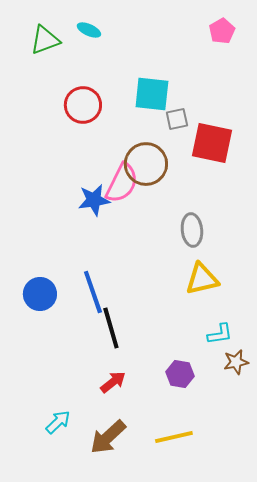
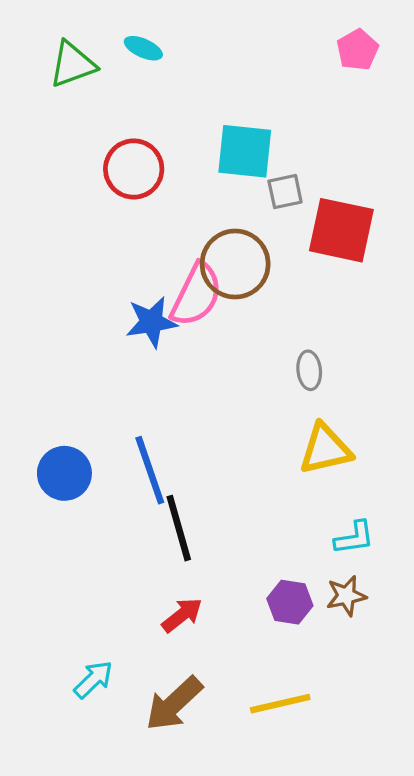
gray ellipse: (192, 230) -> (309, 370), size x0.7
brown star: (236, 362) -> (346, 596), moved

